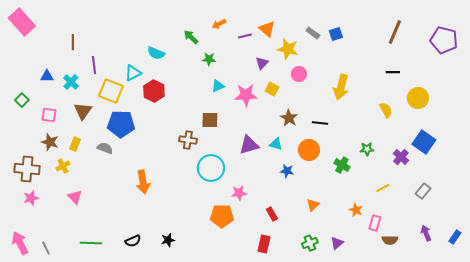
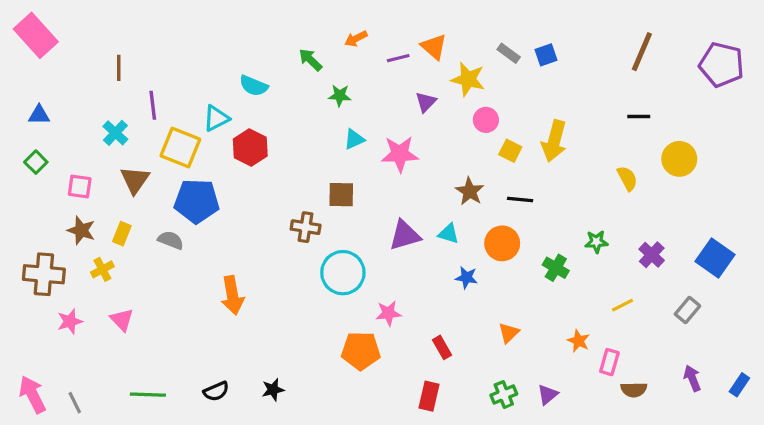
blue triangle: (47, 76) -> (39, 115), moved
yellow square: (272, 89) -> (510, 151), moved
blue square: (424, 142) -> (715, 258), moved
pink star: (31, 198) -> (70, 321), moved

